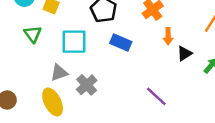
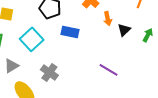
cyan square: (74, 42) -> (32, 39), turned -30
gray triangle: (59, 73) -> (11, 66), moved

